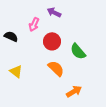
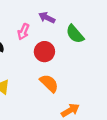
green semicircle: (78, 51) -> (75, 34), moved

